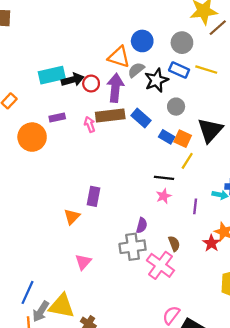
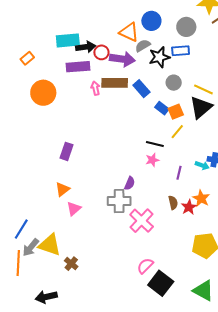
blue rectangle: (179, 70) -> (181, 51), turned -36
yellow line: (206, 70) -> (203, 89), moved
purple arrow: (115, 88) -> (122, 59), turned 85
purple rectangle: (57, 117) -> (78, 67), moved, size x1.6
orange square: (183, 139) -> (176, 112), turned 35
purple rectangle: (94, 196) -> (67, 151), moved
orange triangle: (72, 217) -> (62, 189), moved
brown semicircle: (174, 244) -> (173, 203), moved

